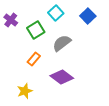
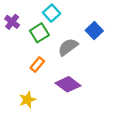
cyan square: (56, 13) -> (52, 13), moved
blue square: (88, 16) -> (94, 31), moved

